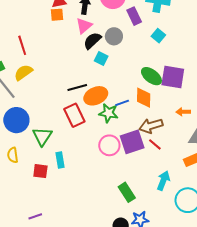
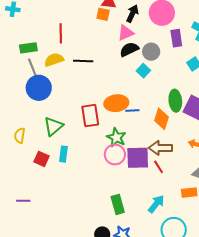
cyan square: (101, 59) -> (143, 71), moved
green ellipse: (151, 76) -> (175, 101), turned 30
black line: (77, 88) -> (83, 61), moved
blue line: (122, 103) -> (132, 111), moved
green star: (109, 113) -> (116, 138), moved
blue circle: (16, 120) -> (39, 88), moved

